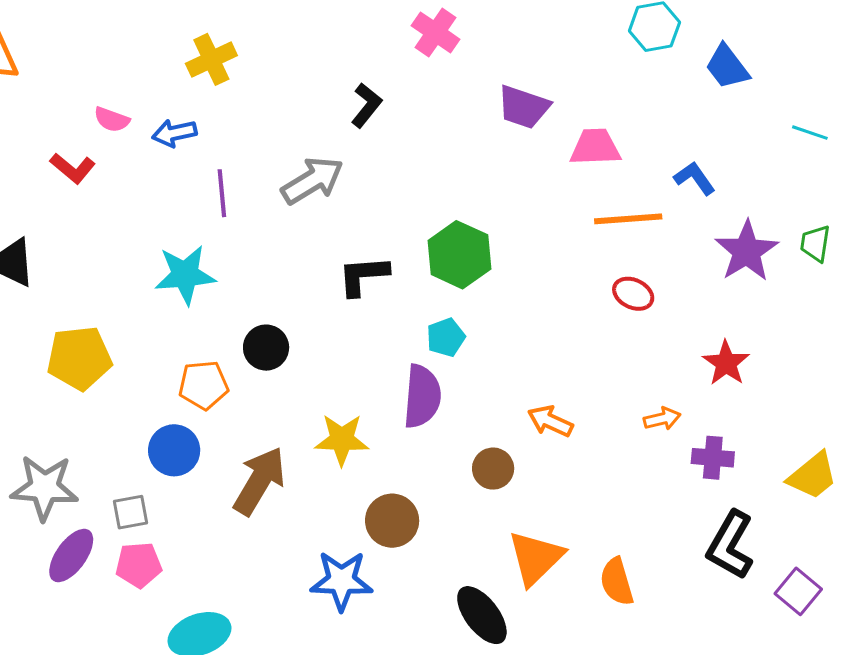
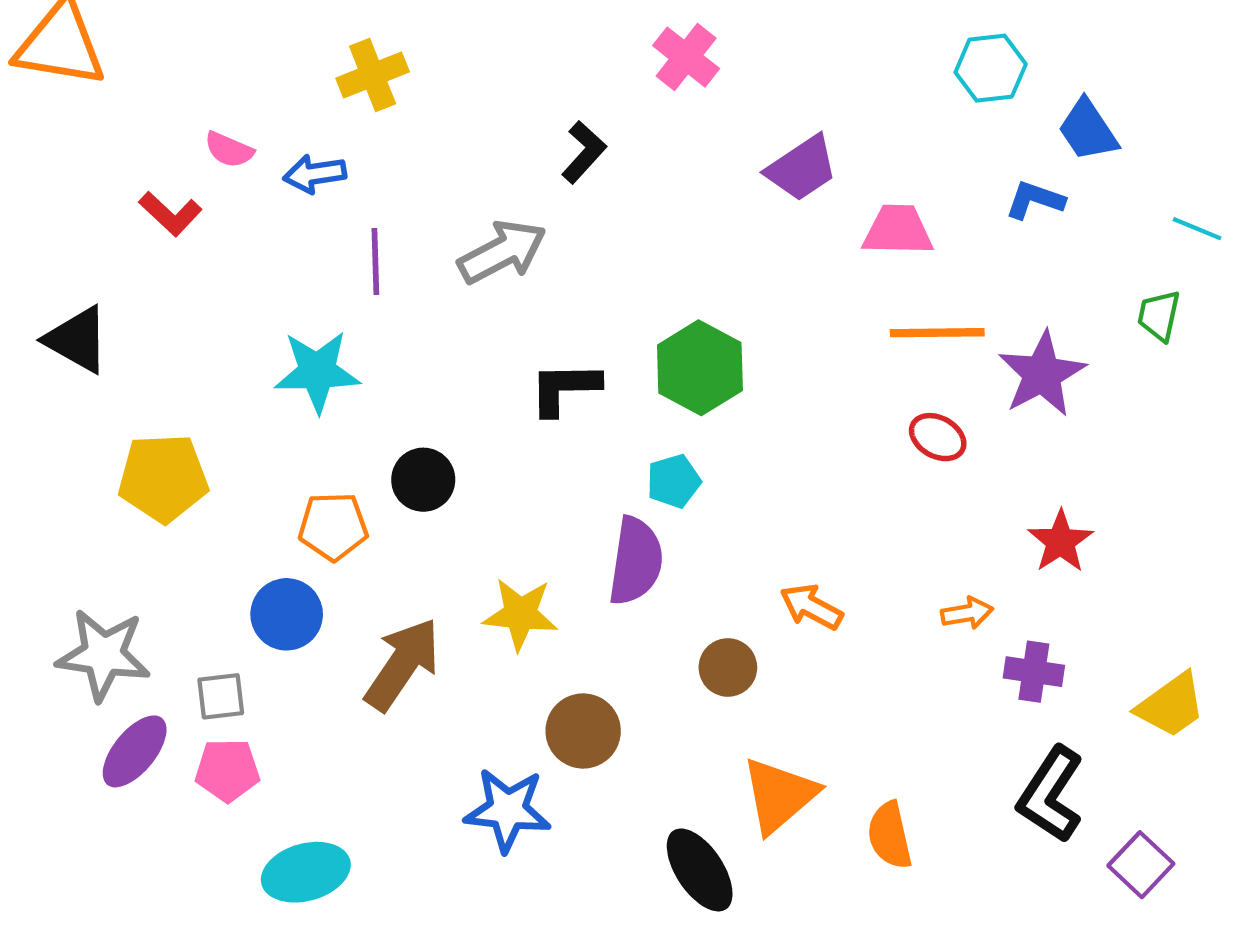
purple trapezoid: (524, 107) -> (802, 168), turned -56
blue L-shape: (695, 178) -> (1035, 200), moved, turned -39
green trapezoid: (815, 243) -> (1159, 315), moved
purple star: (747, 251) -> (1042, 374), moved

